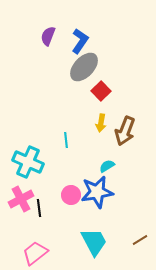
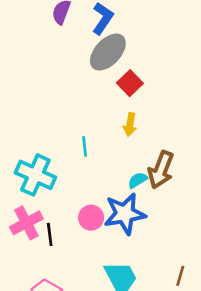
brown arrow: (125, 131) -> (161, 170), moved
brown line: (140, 240) -> (180, 276), turned -42

